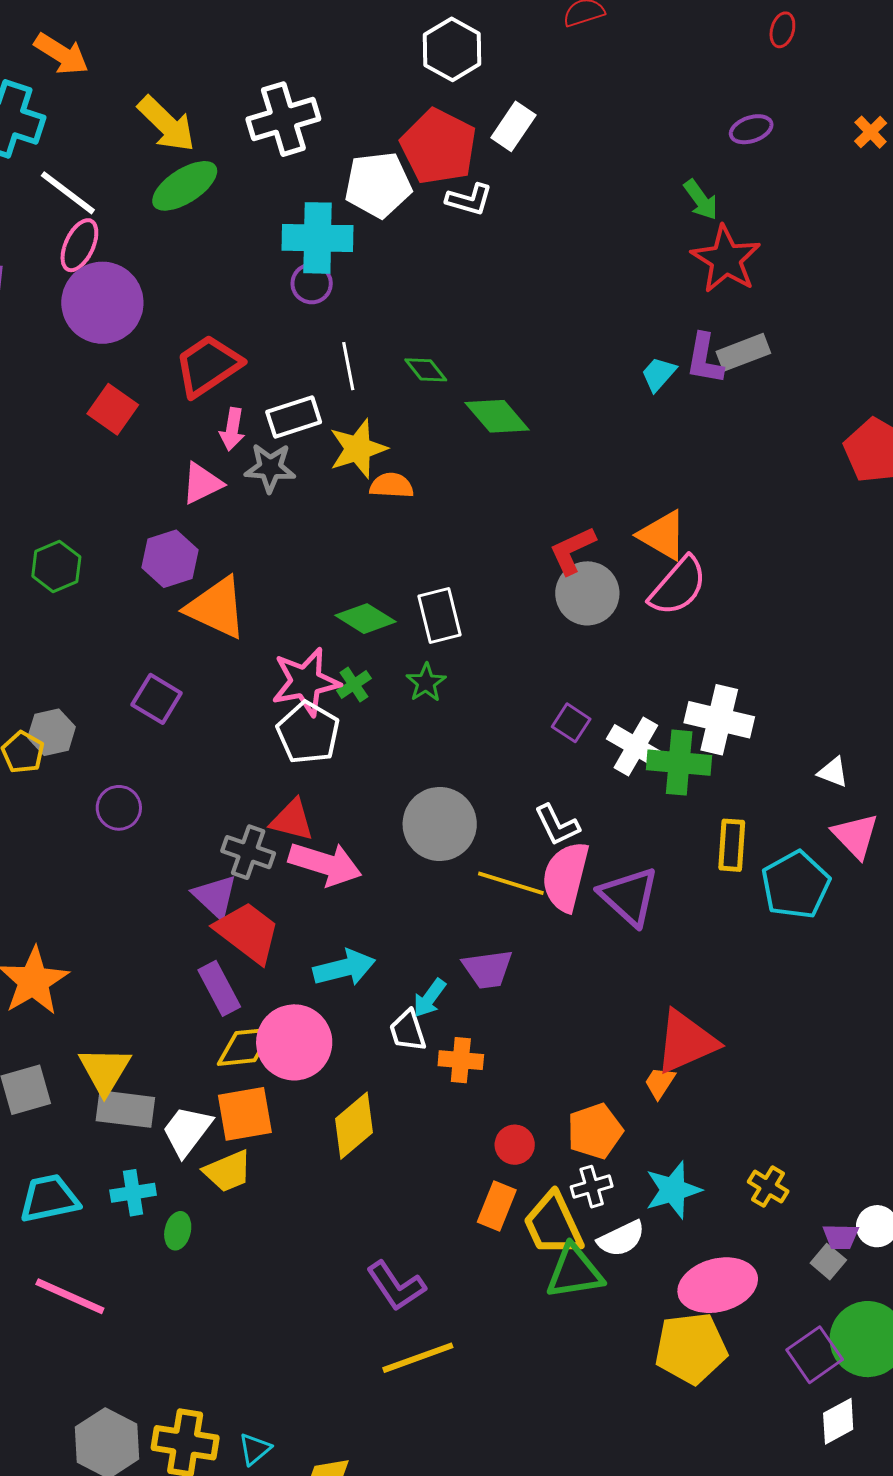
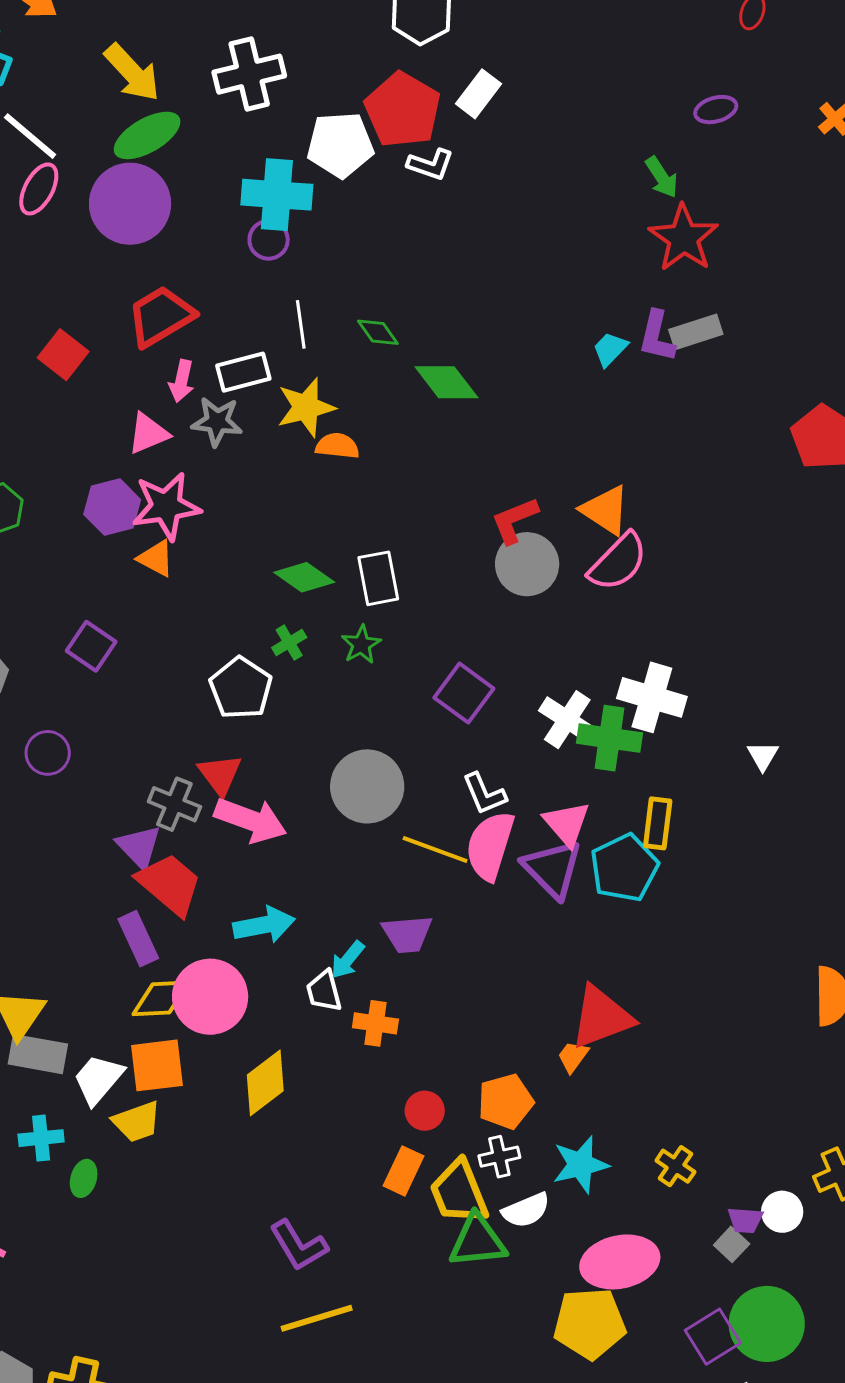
purple circle: (102, 303) -> (130, 204), moved
orange triangle: (216, 608) -> (156, 558), size x0.6
pink star: (306, 682) -> (166, 506), moved
purple square: (571, 723) -> (464, 693), moved, size x1.5
white triangle: (833, 772) -> (763, 756), turned 36
red triangle: (292, 820) -> (220, 775), turned 36
pink triangle: (855, 836) -> (567, 824), moved
cyan pentagon: (796, 885) -> (624, 868), moved

